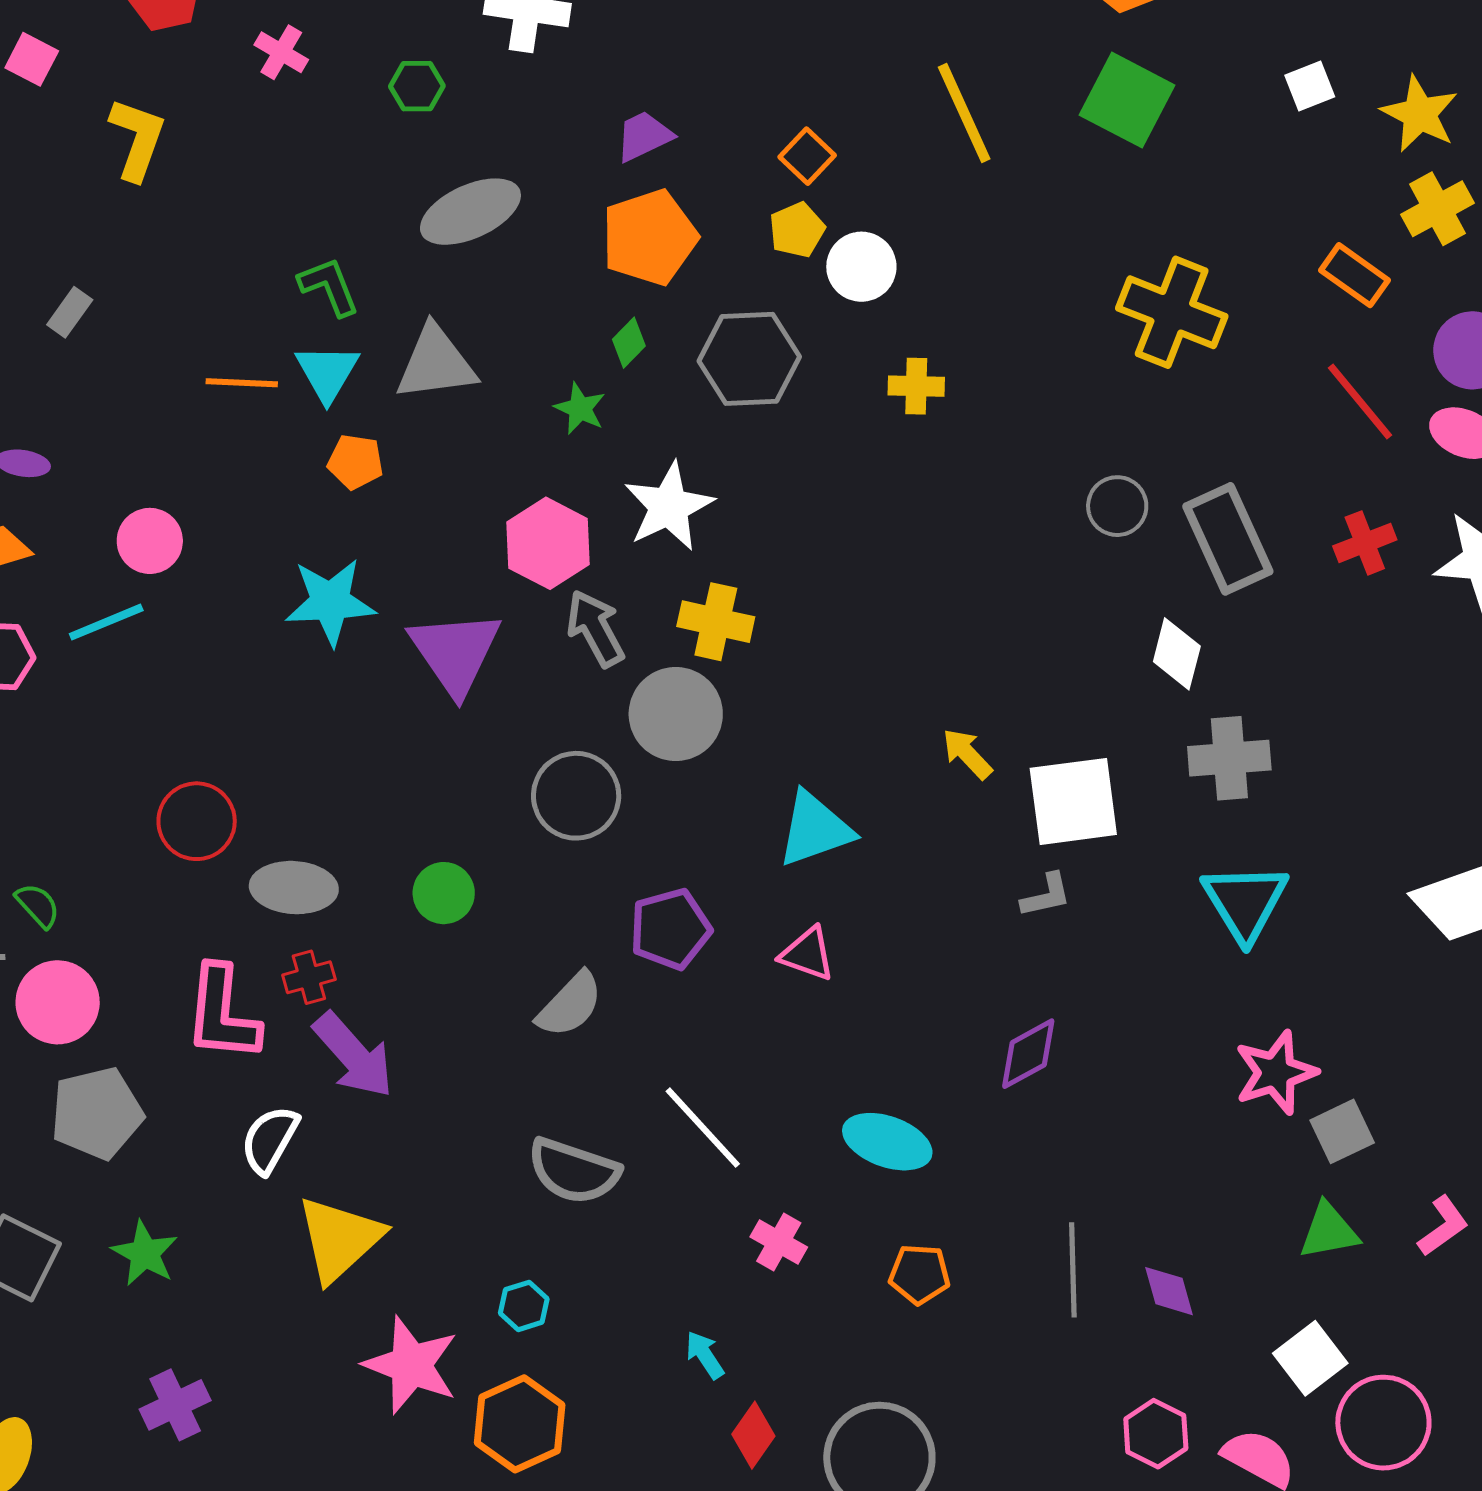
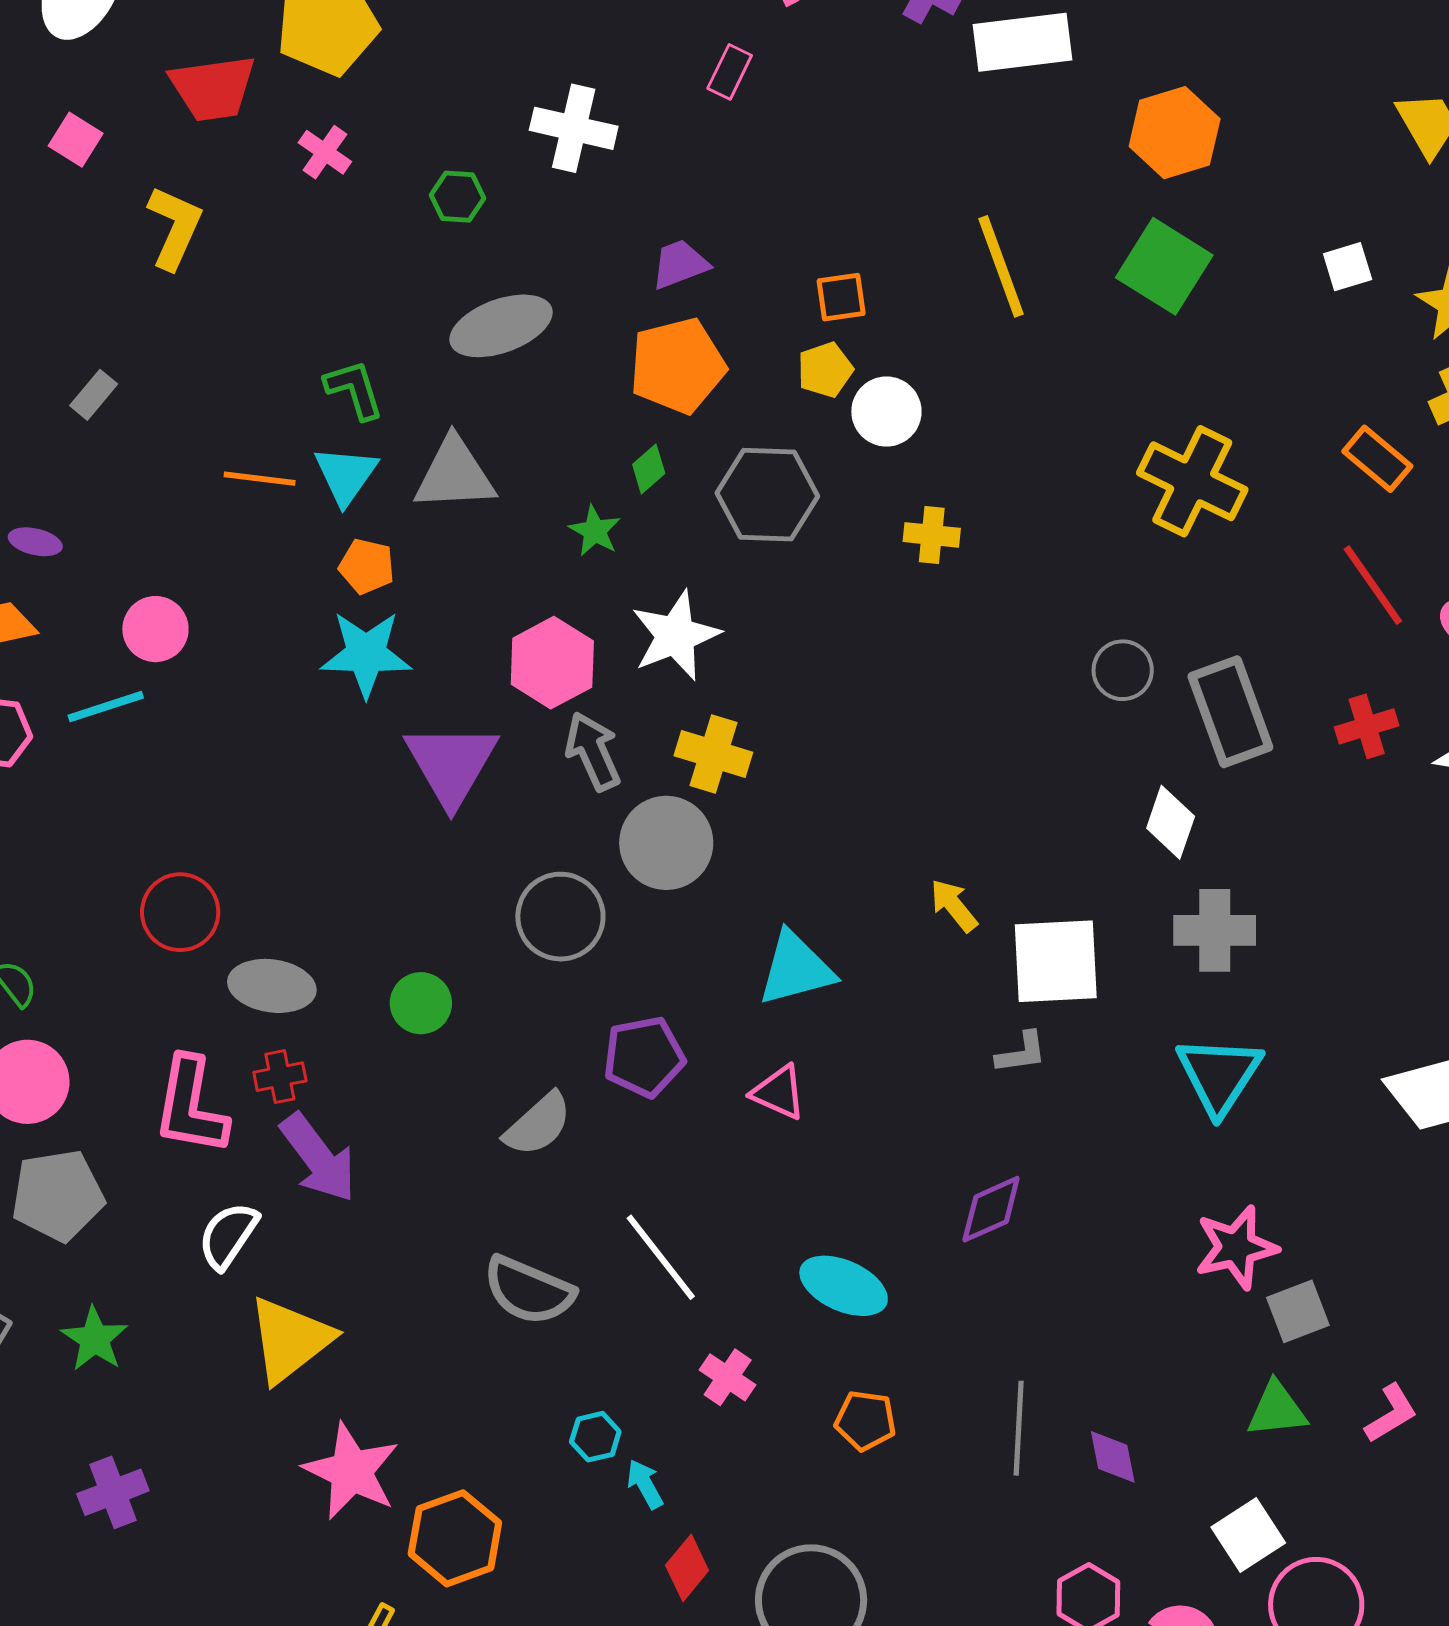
orange square: (807, 156) -> (841, 297), turned 34
cyan star: (330, 602) -> (366, 654), moved
cyan hexagon: (524, 1306) -> (595, 1437), moved

